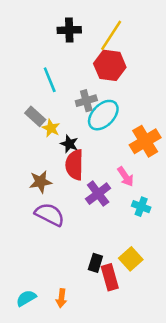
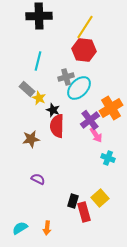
black cross: (69, 30) -> (39, 16), moved, size x1.4
cyan line: (50, 80) -> (38, 61), turned 36
purple cross: (98, 194) -> (90, 120), moved
purple semicircle: (50, 214) -> (38, 179), moved, size x0.6

